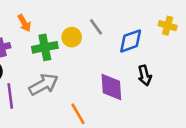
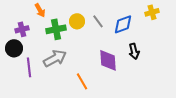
yellow cross: (168, 26) -> (152, 12), turned -32
gray line: (96, 27) -> (98, 21), moved

